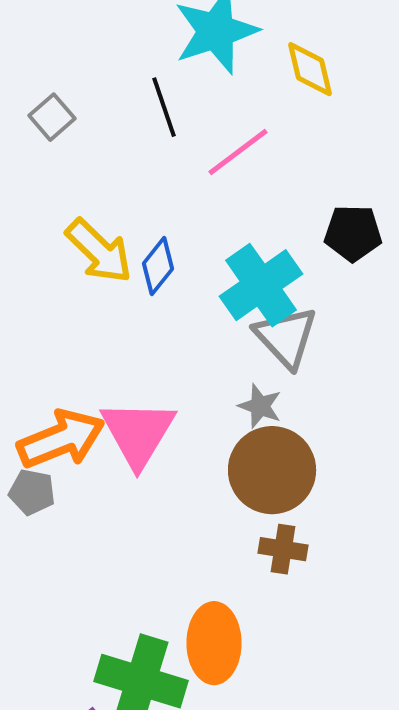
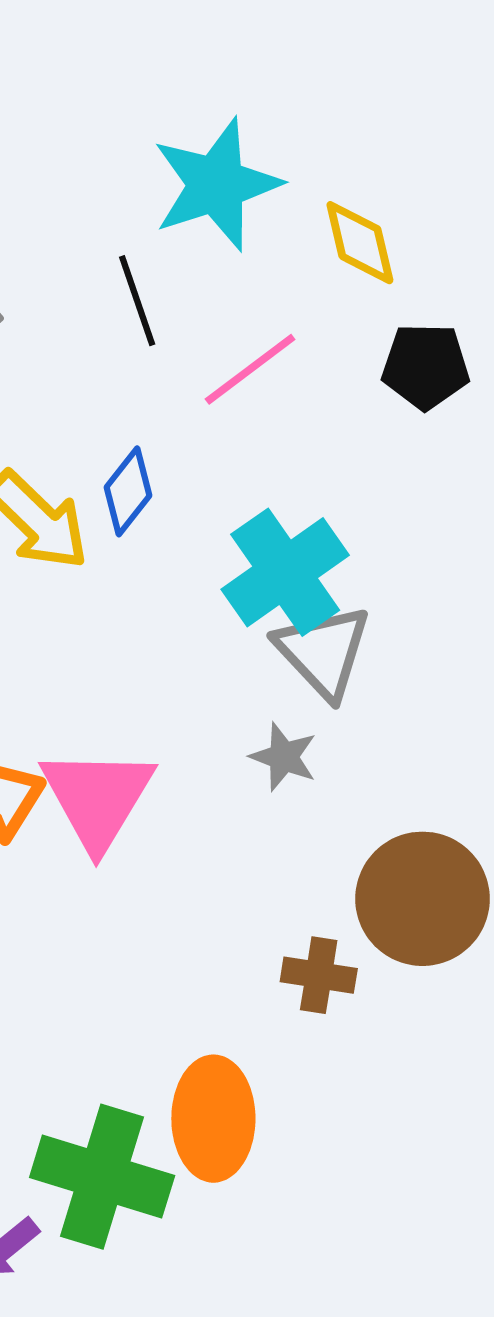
black pentagon: (353, 233) -> (426, 366), moved
blue diamond: (158, 266) -> (128, 491), moved
brown circle: (272, 470) -> (422, 899), moved

